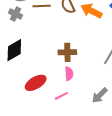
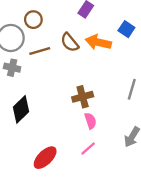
red ellipse: (36, 83) -> (45, 158), moved

